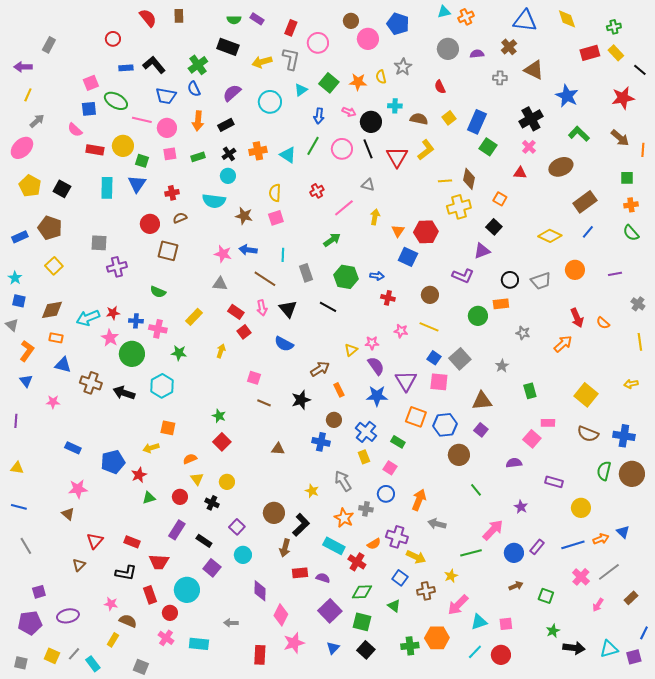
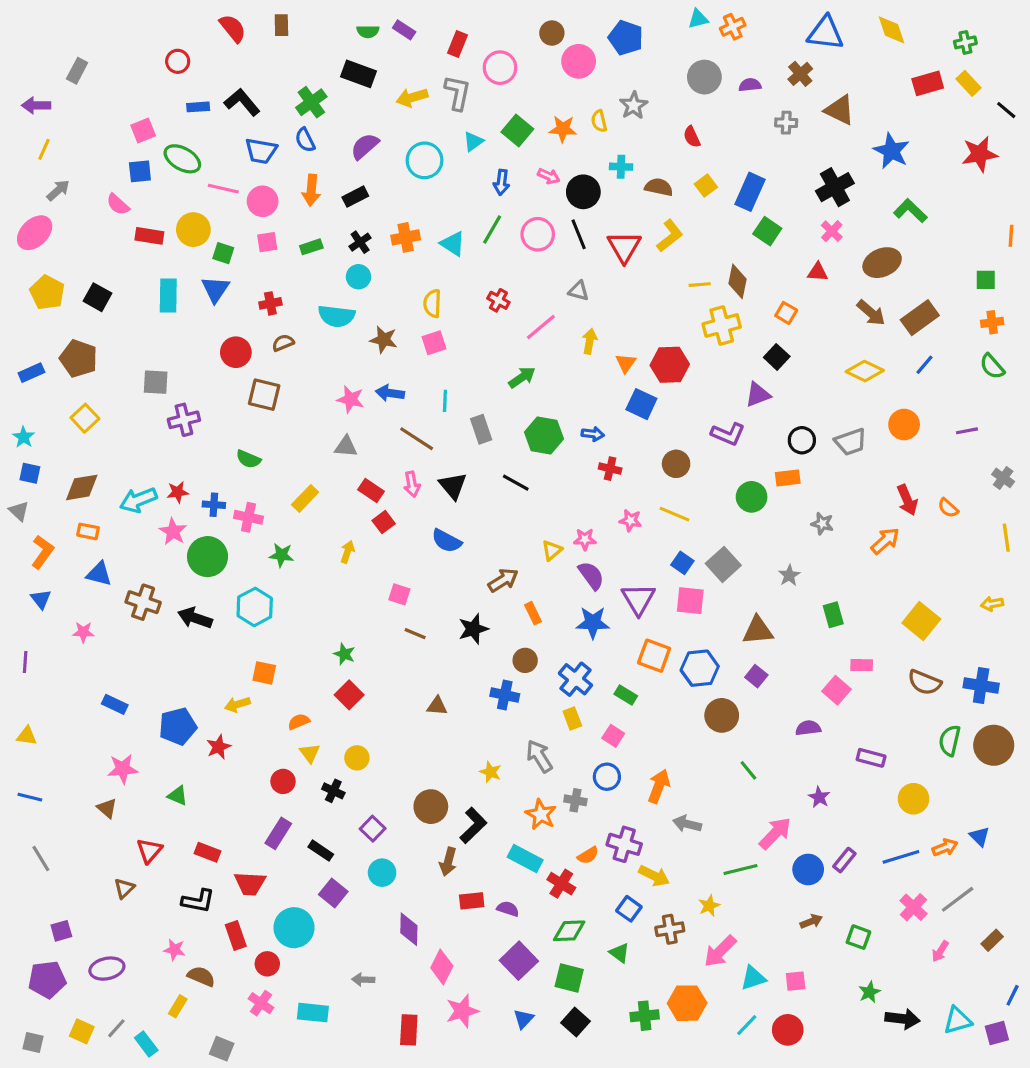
brown arrow: (620, 138) -> (871, 313), moved
red cross: (317, 191) -> (498, 300), turned -32
green triangle: (149, 498) -> (178, 796), moved, turned 40

